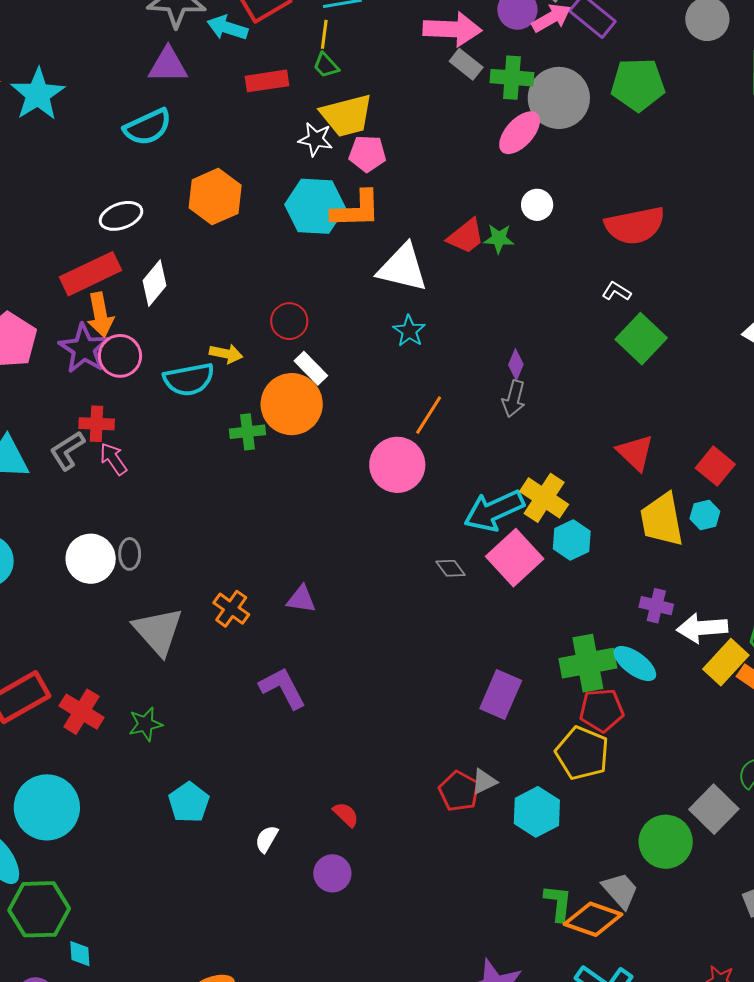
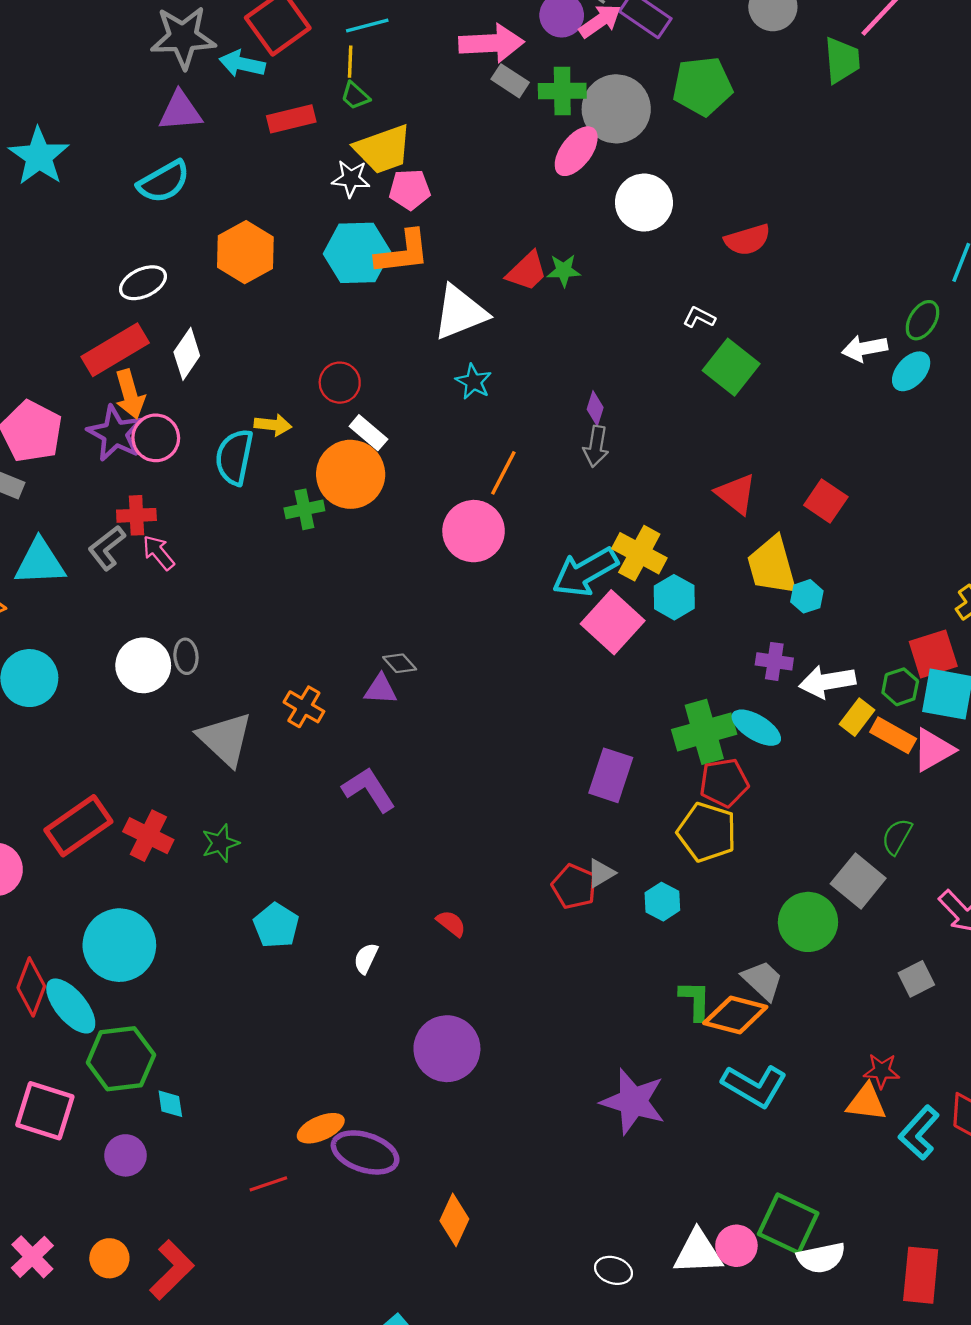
white circle: (537, 205) -> (644, 203), moved, size x1.6
red semicircle: (635, 225) -> (747, 240), moved, size x0.7
white triangle: (403, 268) -> (460, 312), turned -30
cyan semicircle: (189, 379) -> (234, 457), turned 117
cyan hexagon: (705, 515) -> (807, 596), moved
gray diamond: (451, 568) -> (400, 663), moved
yellow rectangle: (726, 662) -> (857, 717), size x0.7
cyan hexagon: (537, 812) -> (662, 902), size x0.7
purple circle: (332, 873) -> (447, 1049), moved, size x1.6

